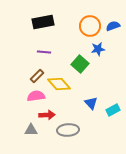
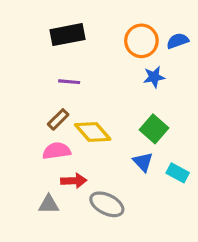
green square: (80, 64) -> (154, 129), moved
cyan rectangle: (113, 110) -> (178, 173), turned 56
gray ellipse: (68, 130) -> (107, 204), turned 30

